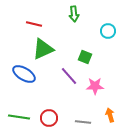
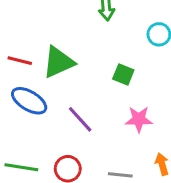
red line: (34, 24) -> (20, 61), moved
purple line: (69, 76) -> (80, 119), moved

